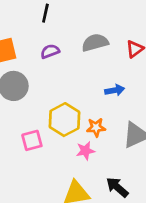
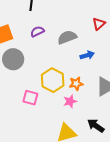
gray semicircle: (95, 43) -> (67, 37), moved
pink square: (32, 140) -> (30, 98), turned 35

